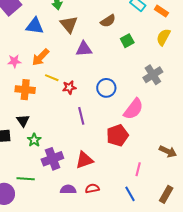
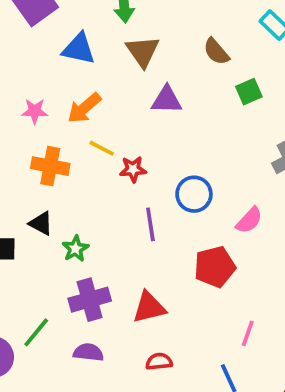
brown semicircle: (108, 21) -> (216, 52), turned 77
blue circle: (106, 88) -> (194, 194), moved
pink semicircle: (133, 109) -> (249, 220), size x0.7
black triangle: (23, 121) -> (41, 223), turned -32
green star: (34, 140) -> (75, 249), moved
green line: (26, 179) -> (36, 332), turned -60
purple semicircle: (68, 189) -> (88, 352), moved

